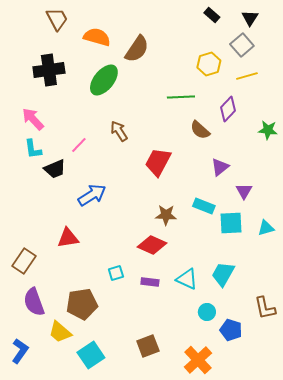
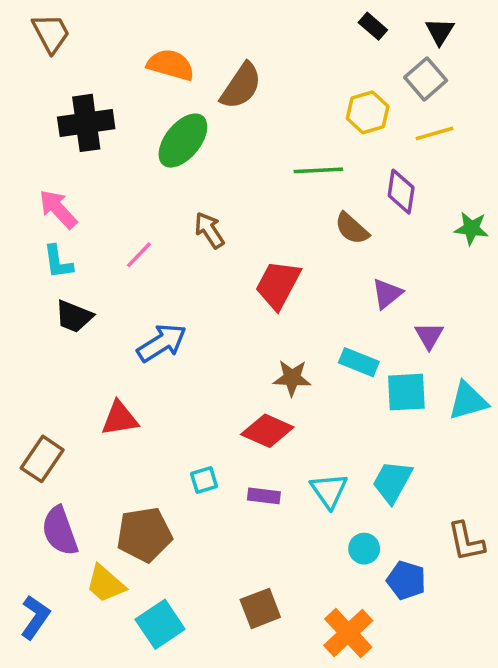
brown trapezoid: (57, 19) -> (51, 33), moved
purple diamond: (228, 109) -> (401, 192), turned -35
black trapezoid: (55, 169) -> (74, 316), moved, turned 45
cyan triangle: (266, 228) -> (468, 401), size x1.4
cyan triangle: (187, 279) -> (329, 491), turned 30

